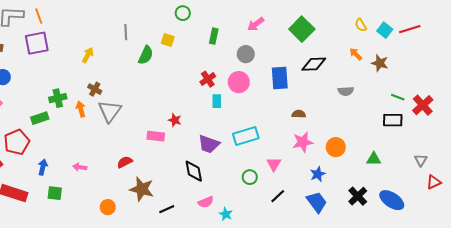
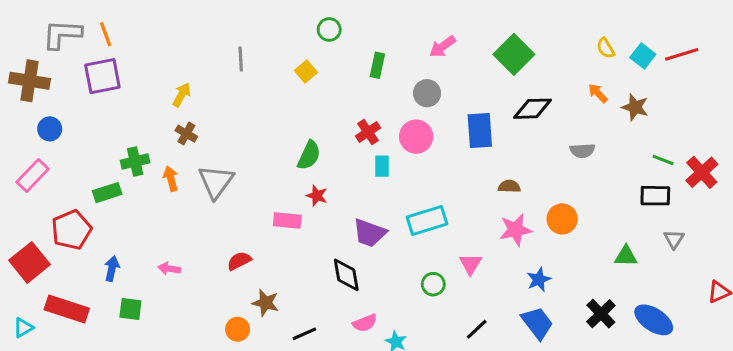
yellow square: (168, 40) -> (306, 71), turned 32
green semicircle: (146, 55) -> (309, 155), moved
brown cross: (95, 89) -> (186, 134), moved
orange circle: (336, 147) -> (562, 219), moved
gray triangle: (421, 160) -> (674, 239), moved
brown star: (142, 189) -> (266, 303), size x0.7
black line: (278, 196) -> (477, 329), moved
orange circle: (108, 207) -> (238, 329), moved

